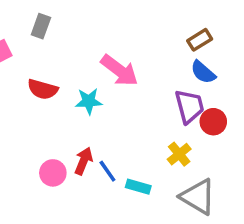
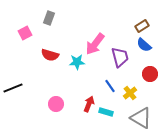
pink arrow: (119, 70) -> (95, 44), turned 90
purple trapezoid: (189, 106) -> (120, 57), moved
red arrow: (84, 161) -> (89, 104), moved
blue line: (107, 171) -> (110, 86), moved

